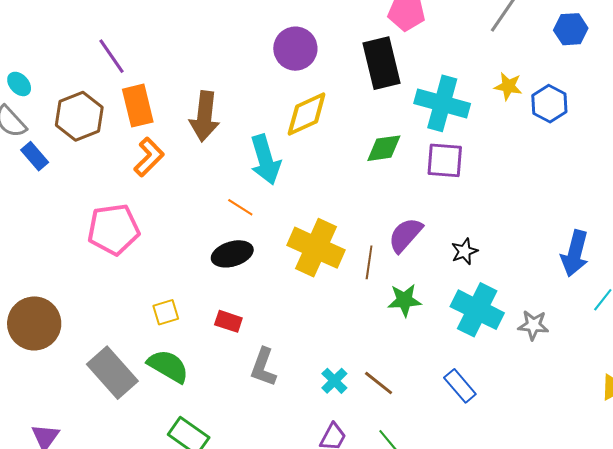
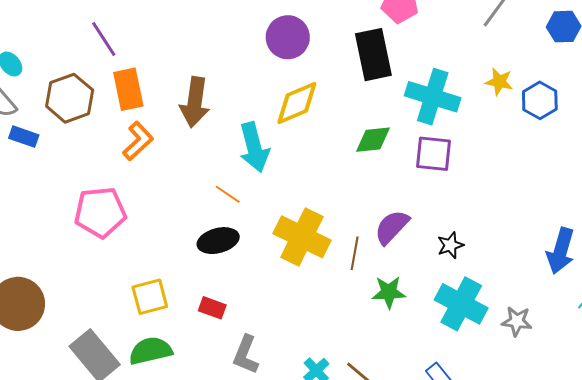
blue rectangle: (35, 156) -> (24, 137), turned -32
yellow square: (166, 312) -> (150, 297), size x1.4
green semicircle: (168, 366) -> (151, 351), turned -45

